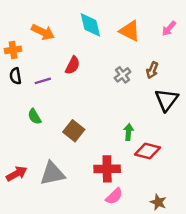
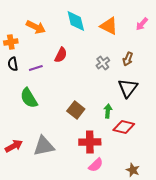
black triangle: (167, 100) -> (128, 88), moved
green semicircle: (34, 117) -> (29, 98), size x1.5
brown square: (74, 131) -> (76, 110), moved

